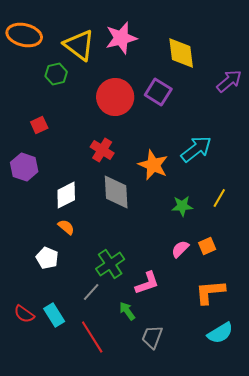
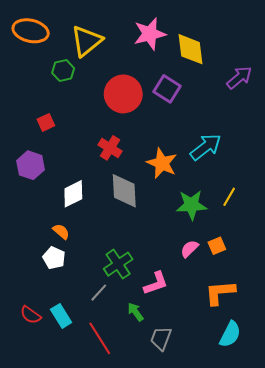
pink star: (121, 38) -> (150, 34), moved
yellow triangle: (79, 45) -> (87, 41), turned 44
green star: (182, 206) -> (191, 205), size x1.4
orange semicircle: (66, 227) -> (61, 231), moved
cyan semicircle: (220, 333) -> (230, 334), turned -32

